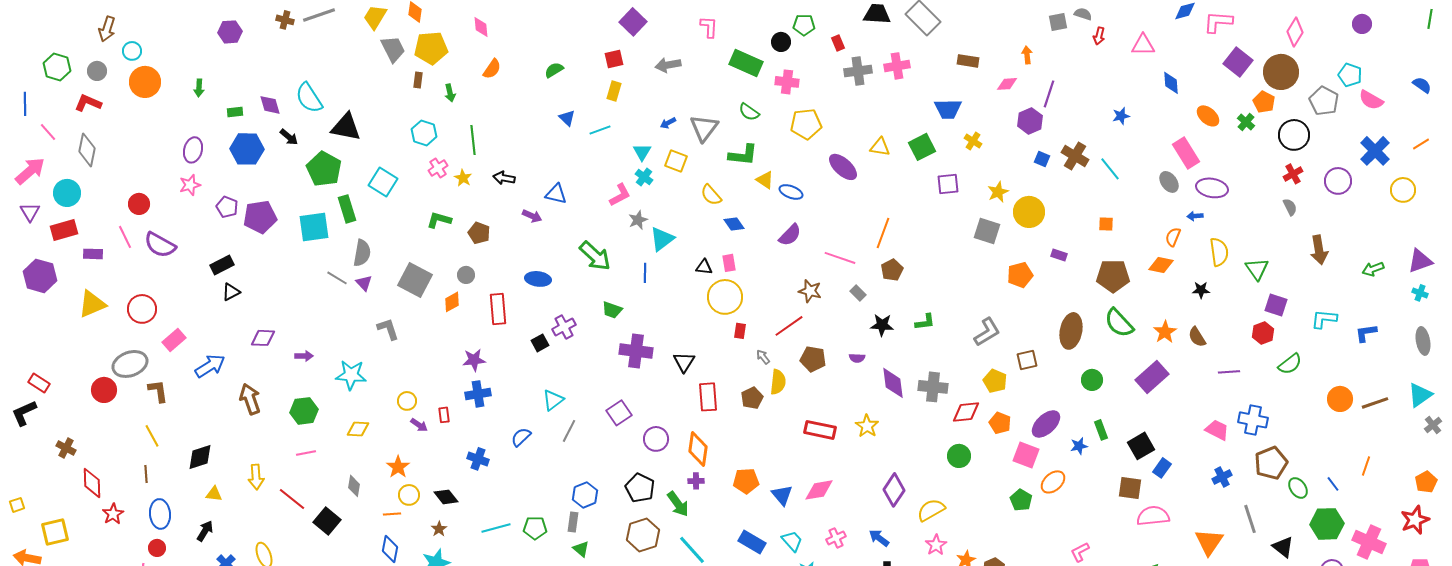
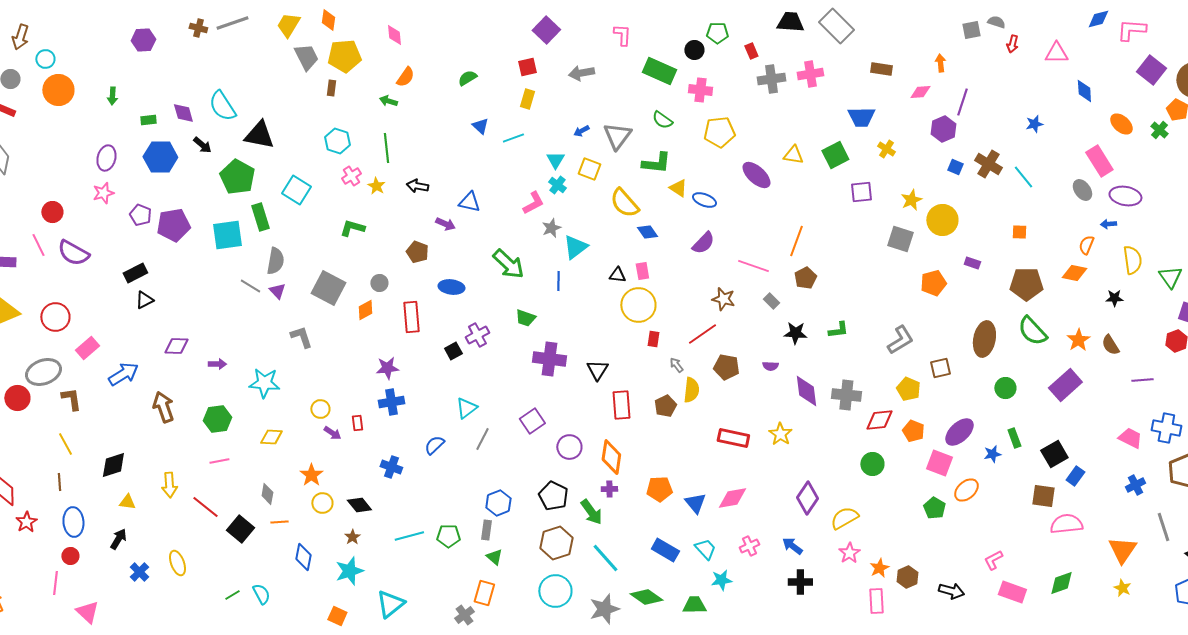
green arrow: (450, 93) -> (388, 101), moved, turned 120
yellow semicircle: (711, 195) -> (624, 203), size x1.4
brown pentagon: (479, 233) -> (417, 252), moved
orange line: (392, 514) -> (279, 522), moved

